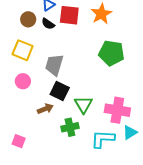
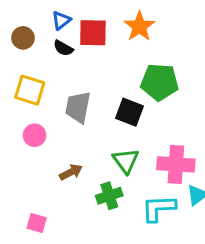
brown circle: (28, 19) -> (23, 38), moved
black square: (60, 91) -> (130, 112), moved

